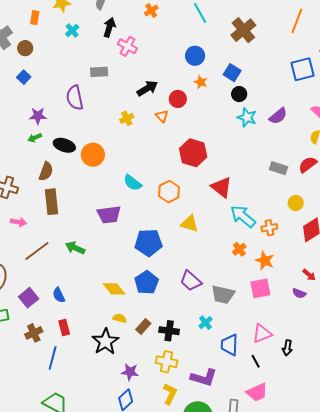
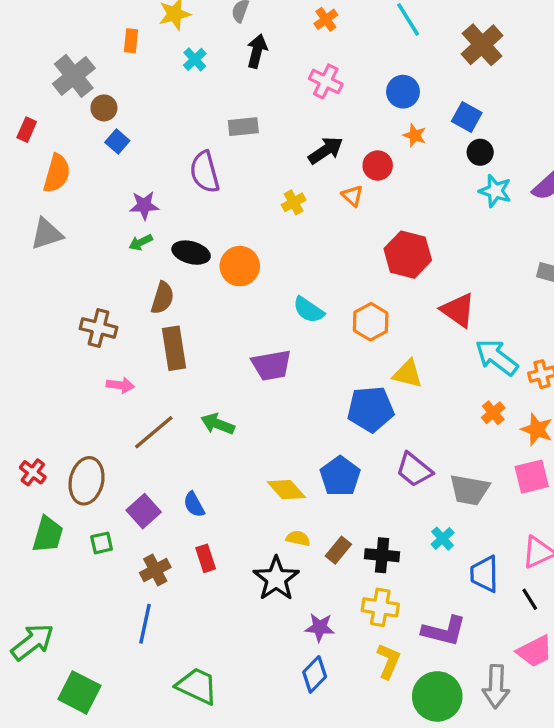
pink cross: (127, 46) -> (326, 81), moved
brown circle: (25, 48) -> (104, 108), moved
blue pentagon: (149, 243) -> (371, 409), moved
blue line: (53, 358) -> (145, 624), moved

